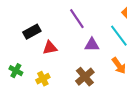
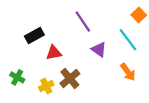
purple triangle: (92, 45) -> (99, 49), turned 35
brown cross: (85, 77) -> (70, 78), moved

